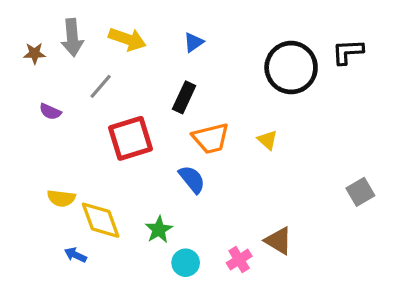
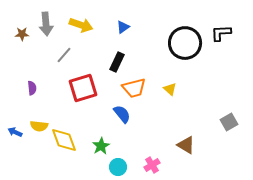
purple semicircle: (50, 112) -> (32, 88), moved, turned -120
brown triangle: (278, 241) -> (186, 145), moved
blue arrow: (75, 255) -> (15, 132), moved

